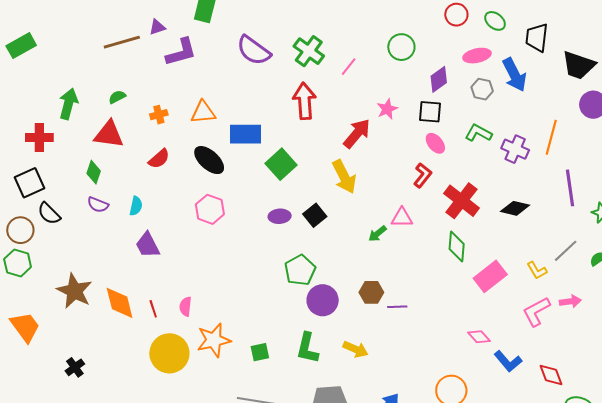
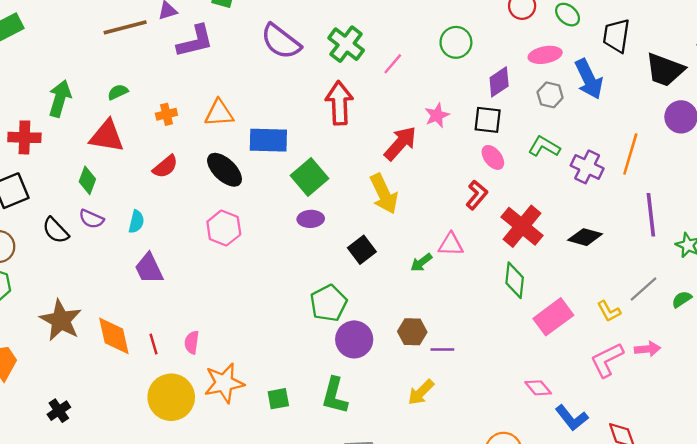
black semicircle: (49, 214) -> (56, 230), moved
black square: (315, 215) -> (362, 250), moved
purple ellipse: (280, 216) -> (311, 219), moved
yellow arrow: (355, 349) -> (421, 392), moved, turned 110

